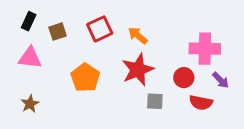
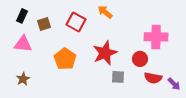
red square: (100, 29) -> (76, 22), turned -36
orange arrow: (138, 35) -> (105, 12), moved
purple arrow: (221, 80) -> (174, 84), moved

